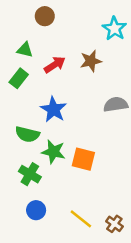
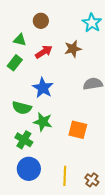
brown circle: (45, 16) -> (41, 21), moved
orange square: (83, 159) -> (78, 130), moved
blue circle: (36, 210) -> (29, 169), size x1.5
yellow line: (81, 219) -> (65, 176), turned 54

